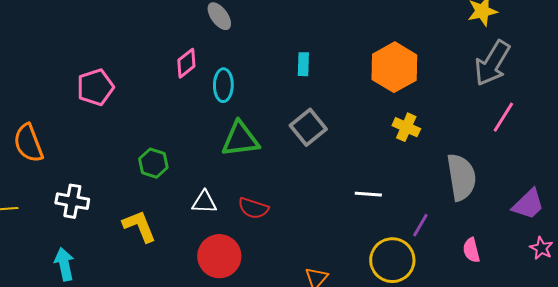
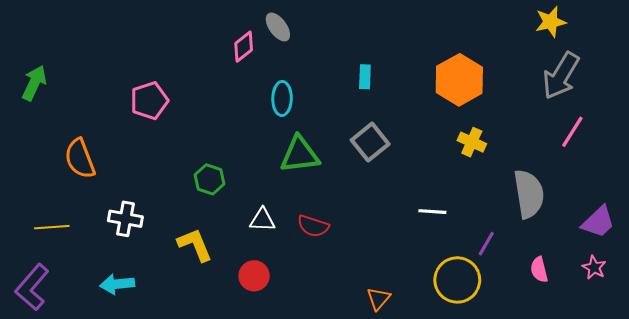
pink diamond: (186, 63) -> (244, 47), moved
pink star: (541, 248) -> (594, 268), moved
red circle: (219, 256) -> (254, 276), moved, size x0.7
cyan arrow: (64, 264) -> (117, 284), turned -84

